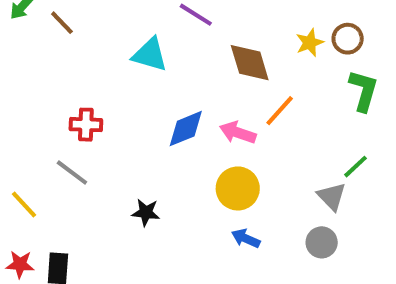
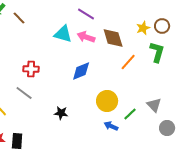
green L-shape: (364, 91) -> (157, 52), moved
pink arrow: (238, 133) -> (86, 37), moved
green line: (356, 167) -> (130, 114), moved
gray circle: (322, 242) -> (167, 128), moved

